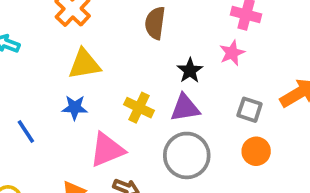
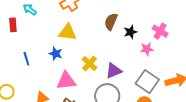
black star: (190, 71) -> (130, 32), moved
purple triangle: (185, 108) -> (114, 71), turned -30
gray square: (250, 110) -> (147, 82), size x1.6

